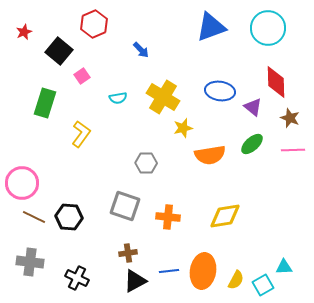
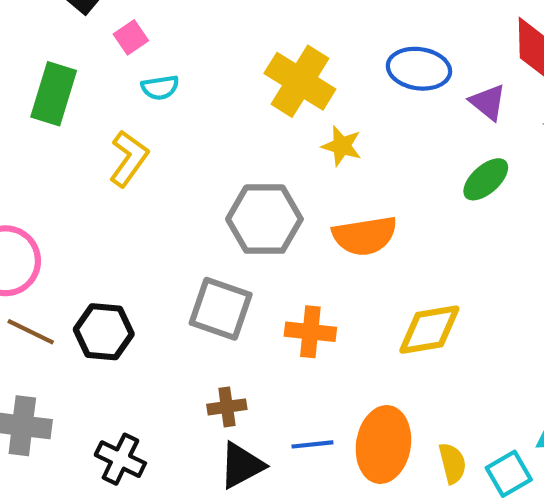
cyan semicircle: (118, 98) -> (160, 88), moved
yellow star: (183, 128) -> (342, 146), turned 30
orange semicircle: (210, 155) -> (365, 236), moved
gray hexagon: (146, 163) -> (264, 219), size x1.6
yellow semicircle: (236, 280) -> (452, 463), turned -42

